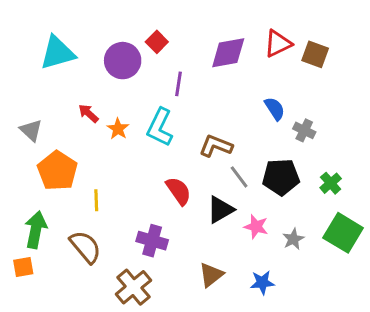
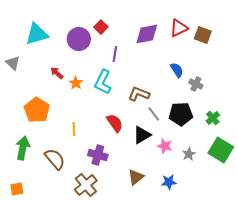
gray triangle: (31, 130) -> (13, 63), moved
yellow line: (96, 200) -> (74, 129), moved
orange square: (23, 267) -> (17, 189), moved

